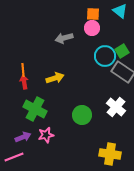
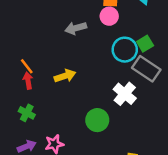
orange line: (23, 70) -> (27, 66), turned -32
white cross: (116, 107) -> (125, 94), moved
green cross: (35, 109) -> (27, 113), moved, size x0.6

